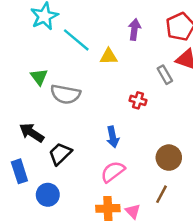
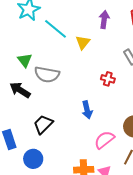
yellow triangle: (109, 56) -> (83, 42), turned -49
black arrow: (32, 133) -> (20, 90), moved
pink semicircle: (113, 172) -> (104, 140), moved

